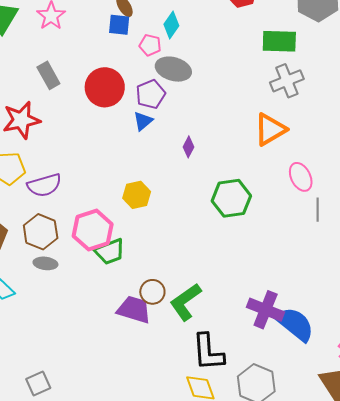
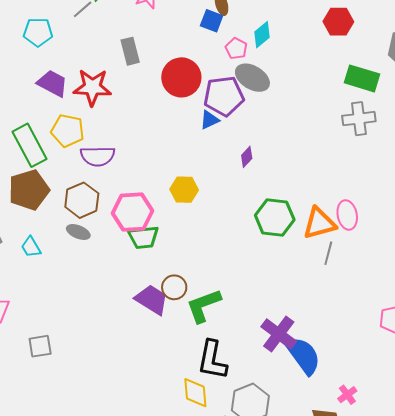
purple pentagon: (151, 94) -> (224, 96), size x1.4
orange triangle: (270, 129) -> (319, 223), moved
gray line: (318, 210) -> (328, 253), moved

